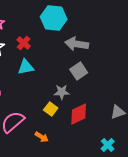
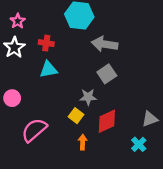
red cross: (24, 43) -> (46, 43), turned -32
orange arrow: (42, 137) -> (83, 142), moved, turned -120
cyan cross: (108, 145) -> (139, 144), moved

